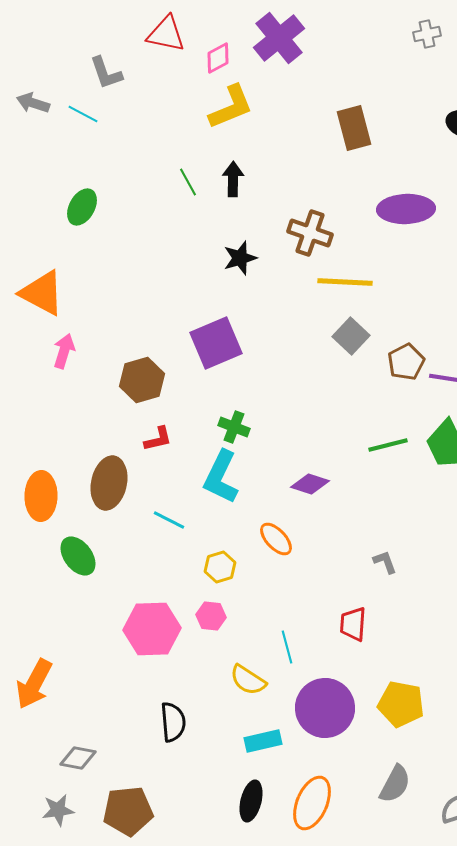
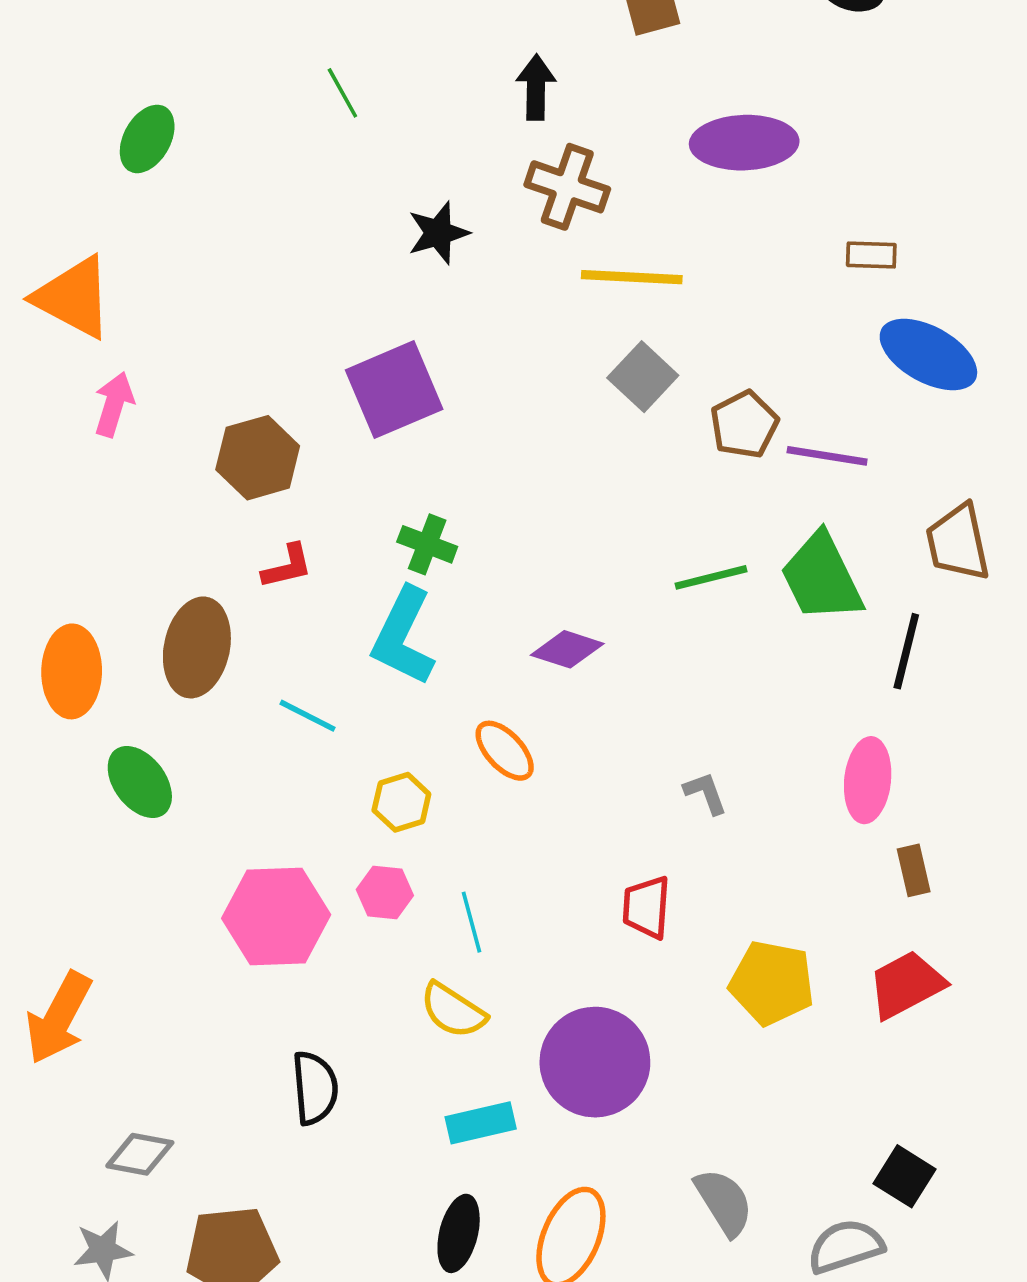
black arrow: (233, 179) -> (536, 87), moved
cyan line: (287, 647) -> (471, 922), moved
yellow pentagon: (401, 704) -> (772, 983), moved
gray semicircle: (395, 784) -> (724, 1202), turned -60

